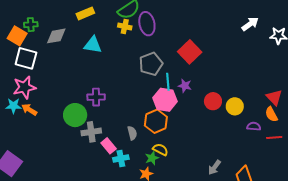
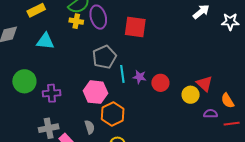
red square: (190, 52) -> (135, 27), moved, turned -35
red triangle: (274, 97) -> (204, 84), moved
pink hexagon: (165, 100) -> (96, 92), moved
red circle: (213, 101) -> (160, 83), moved
green circle: (75, 115) -> (24, 81), moved

